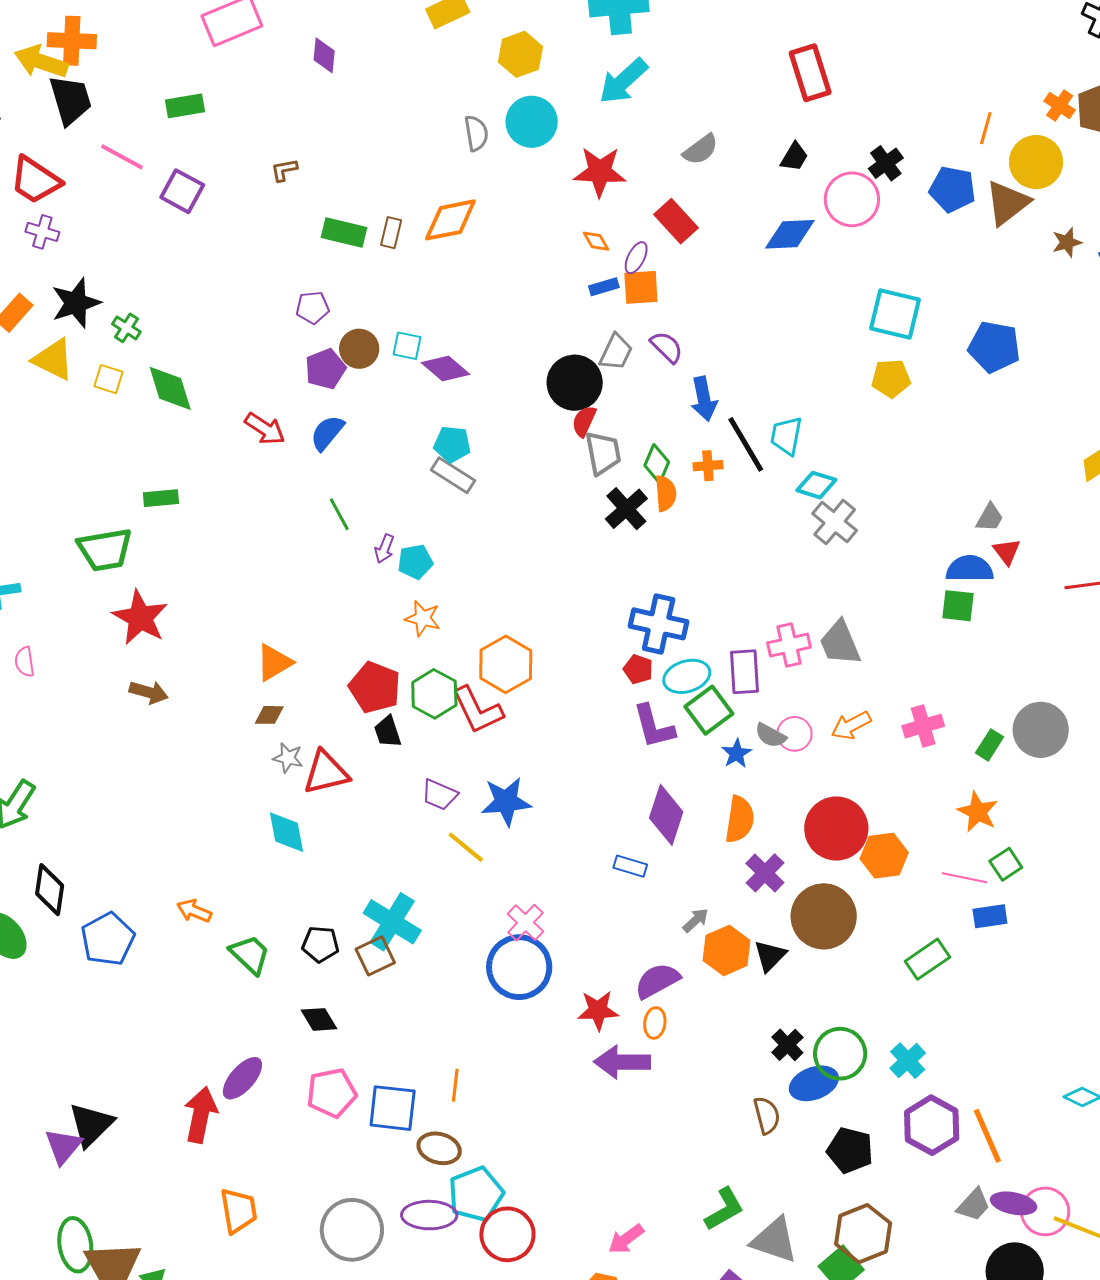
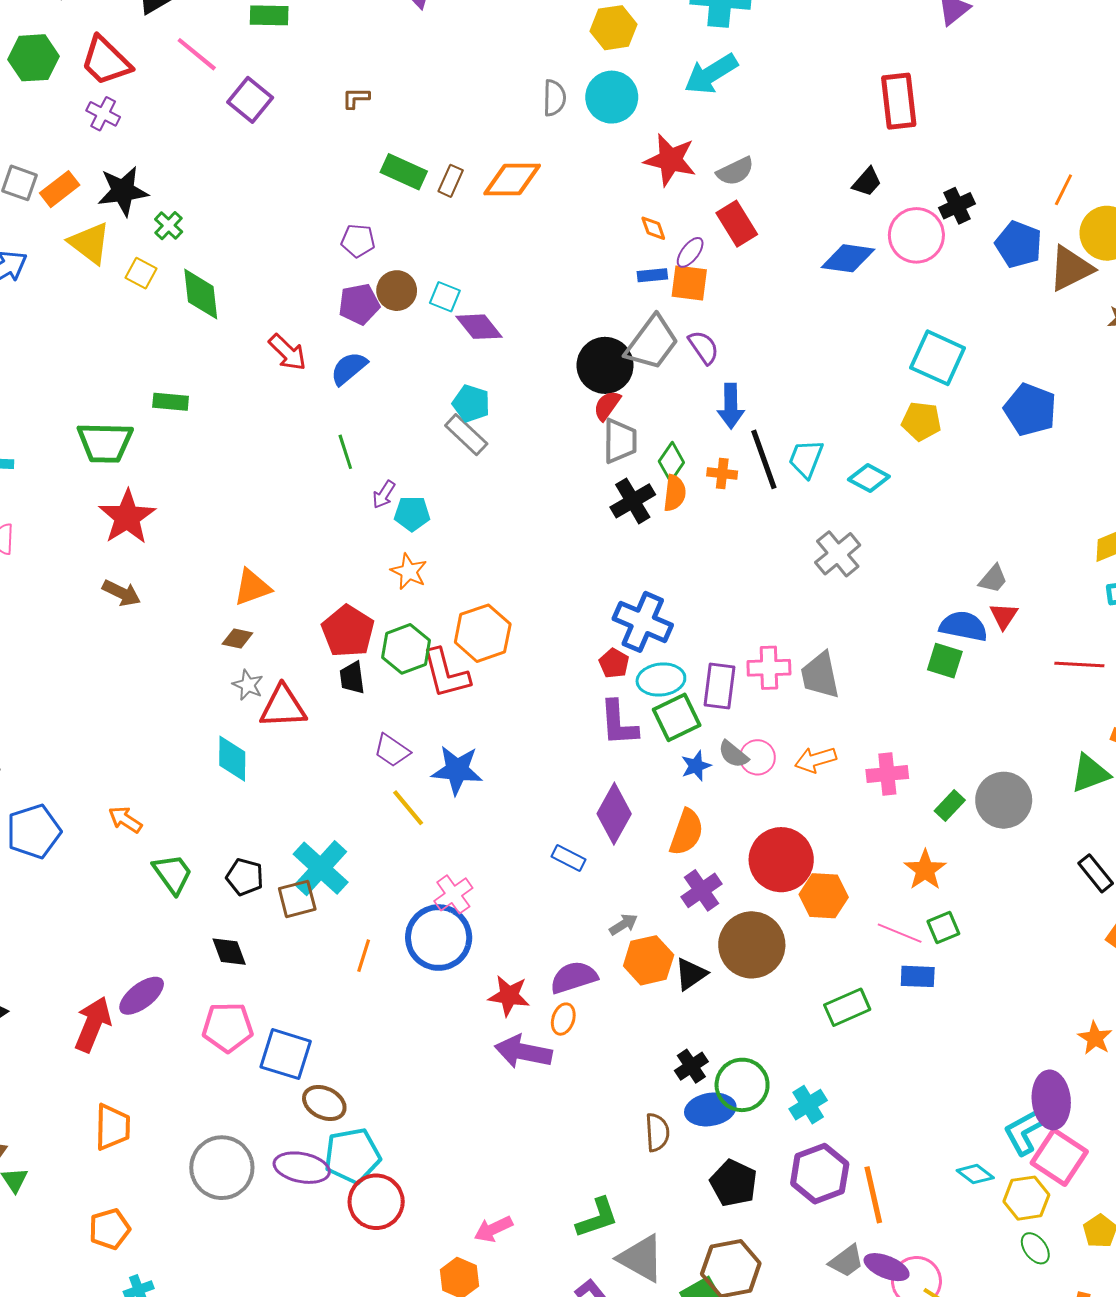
gray semicircle: (701, 150) -> (735, 171), moved
gray trapezoid: (616, 352) -> (652, 343), size x1.5
cyan diamond: (816, 485) -> (869, 478), moved
orange line: (455, 1085) -> (364, 956), moved

